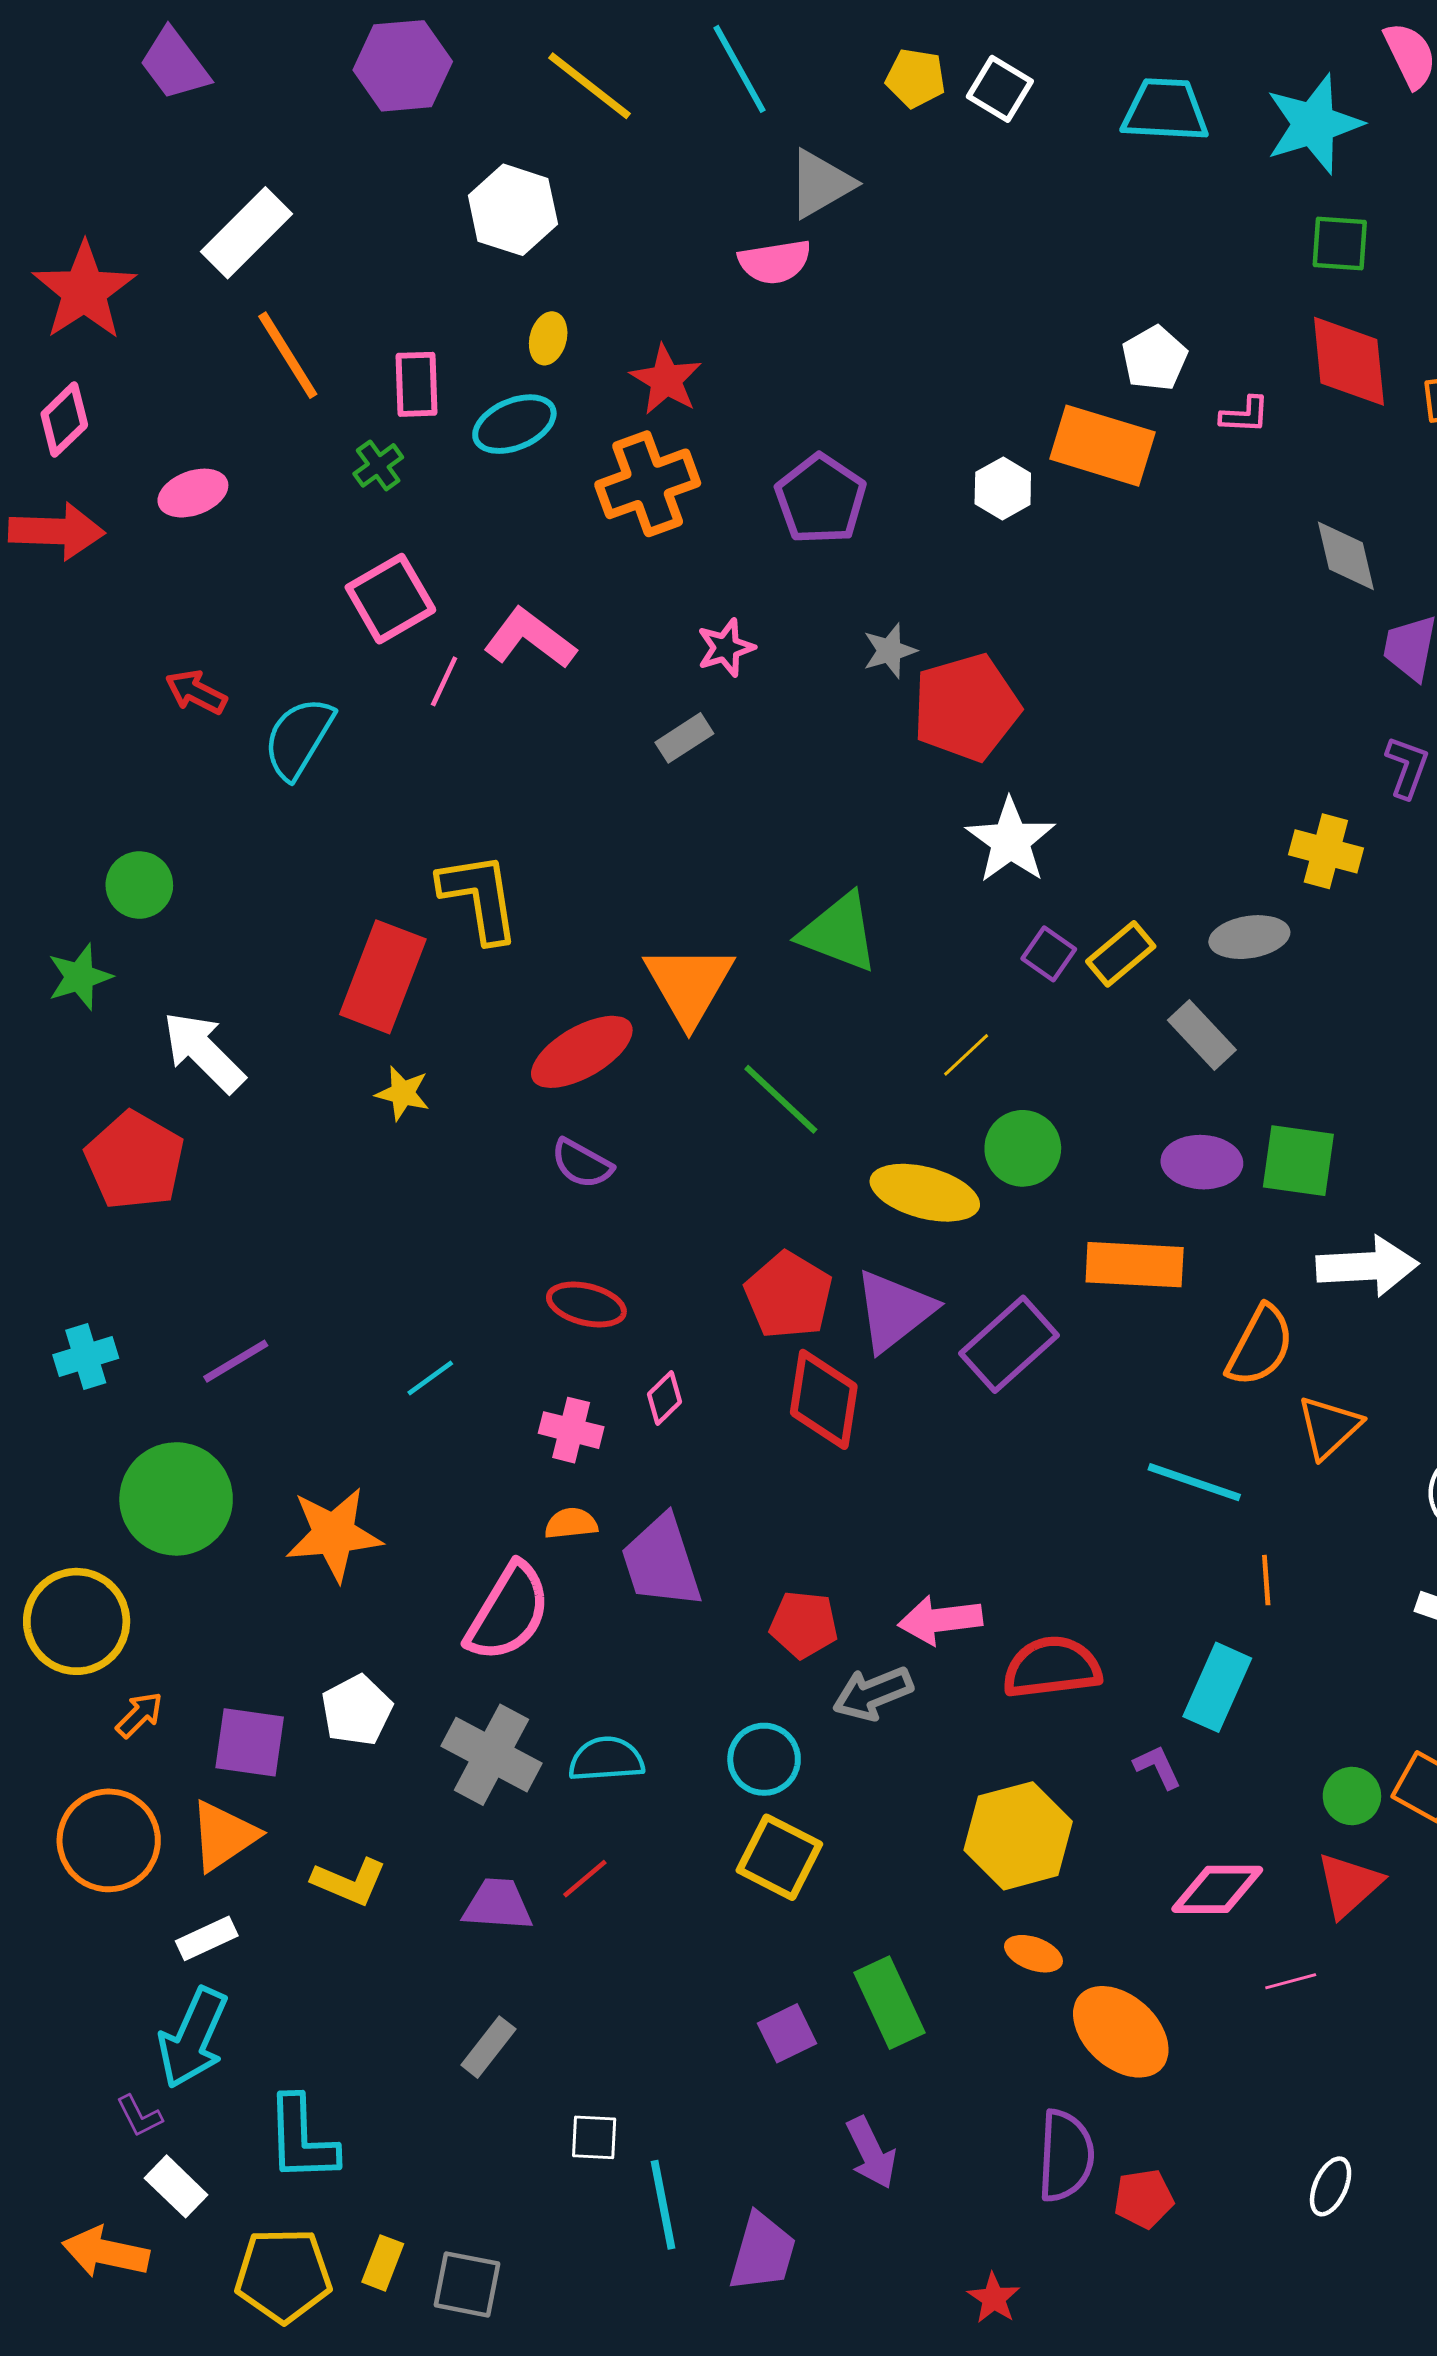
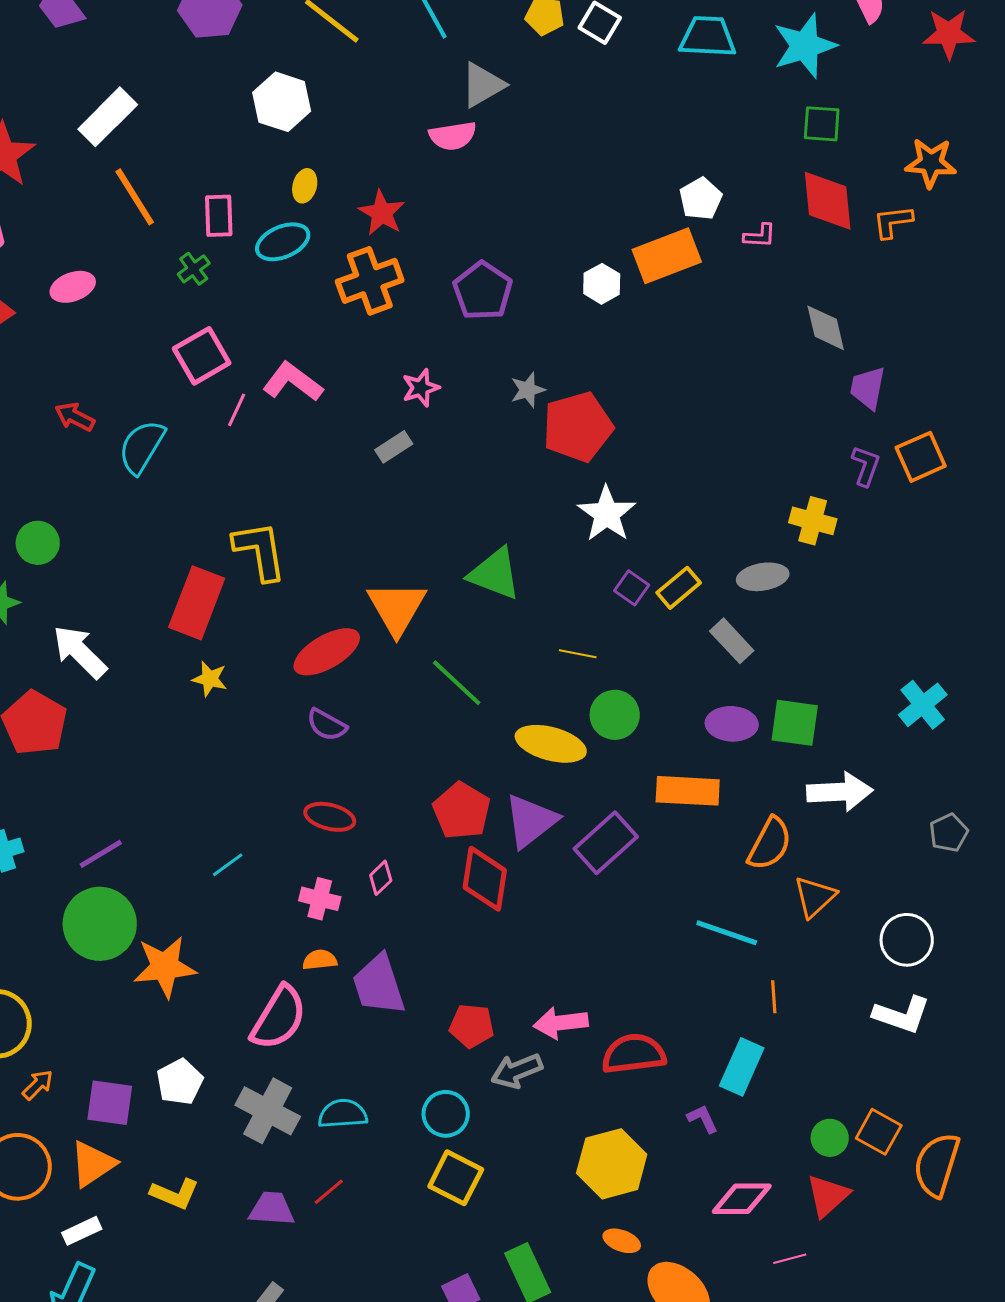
orange rectangle: (1102, 446) -> (667, 256), turned -38
yellow line: (966, 1055) -> (578, 654), turned 54
green circle: (176, 1499) -> (100, 924), moved

